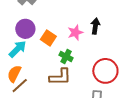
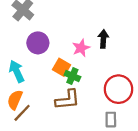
purple circle: (25, 29) -> (38, 43), moved
orange square: (48, 38) -> (62, 67), moved
cyan arrow: (18, 49) -> (17, 71), turned -66

